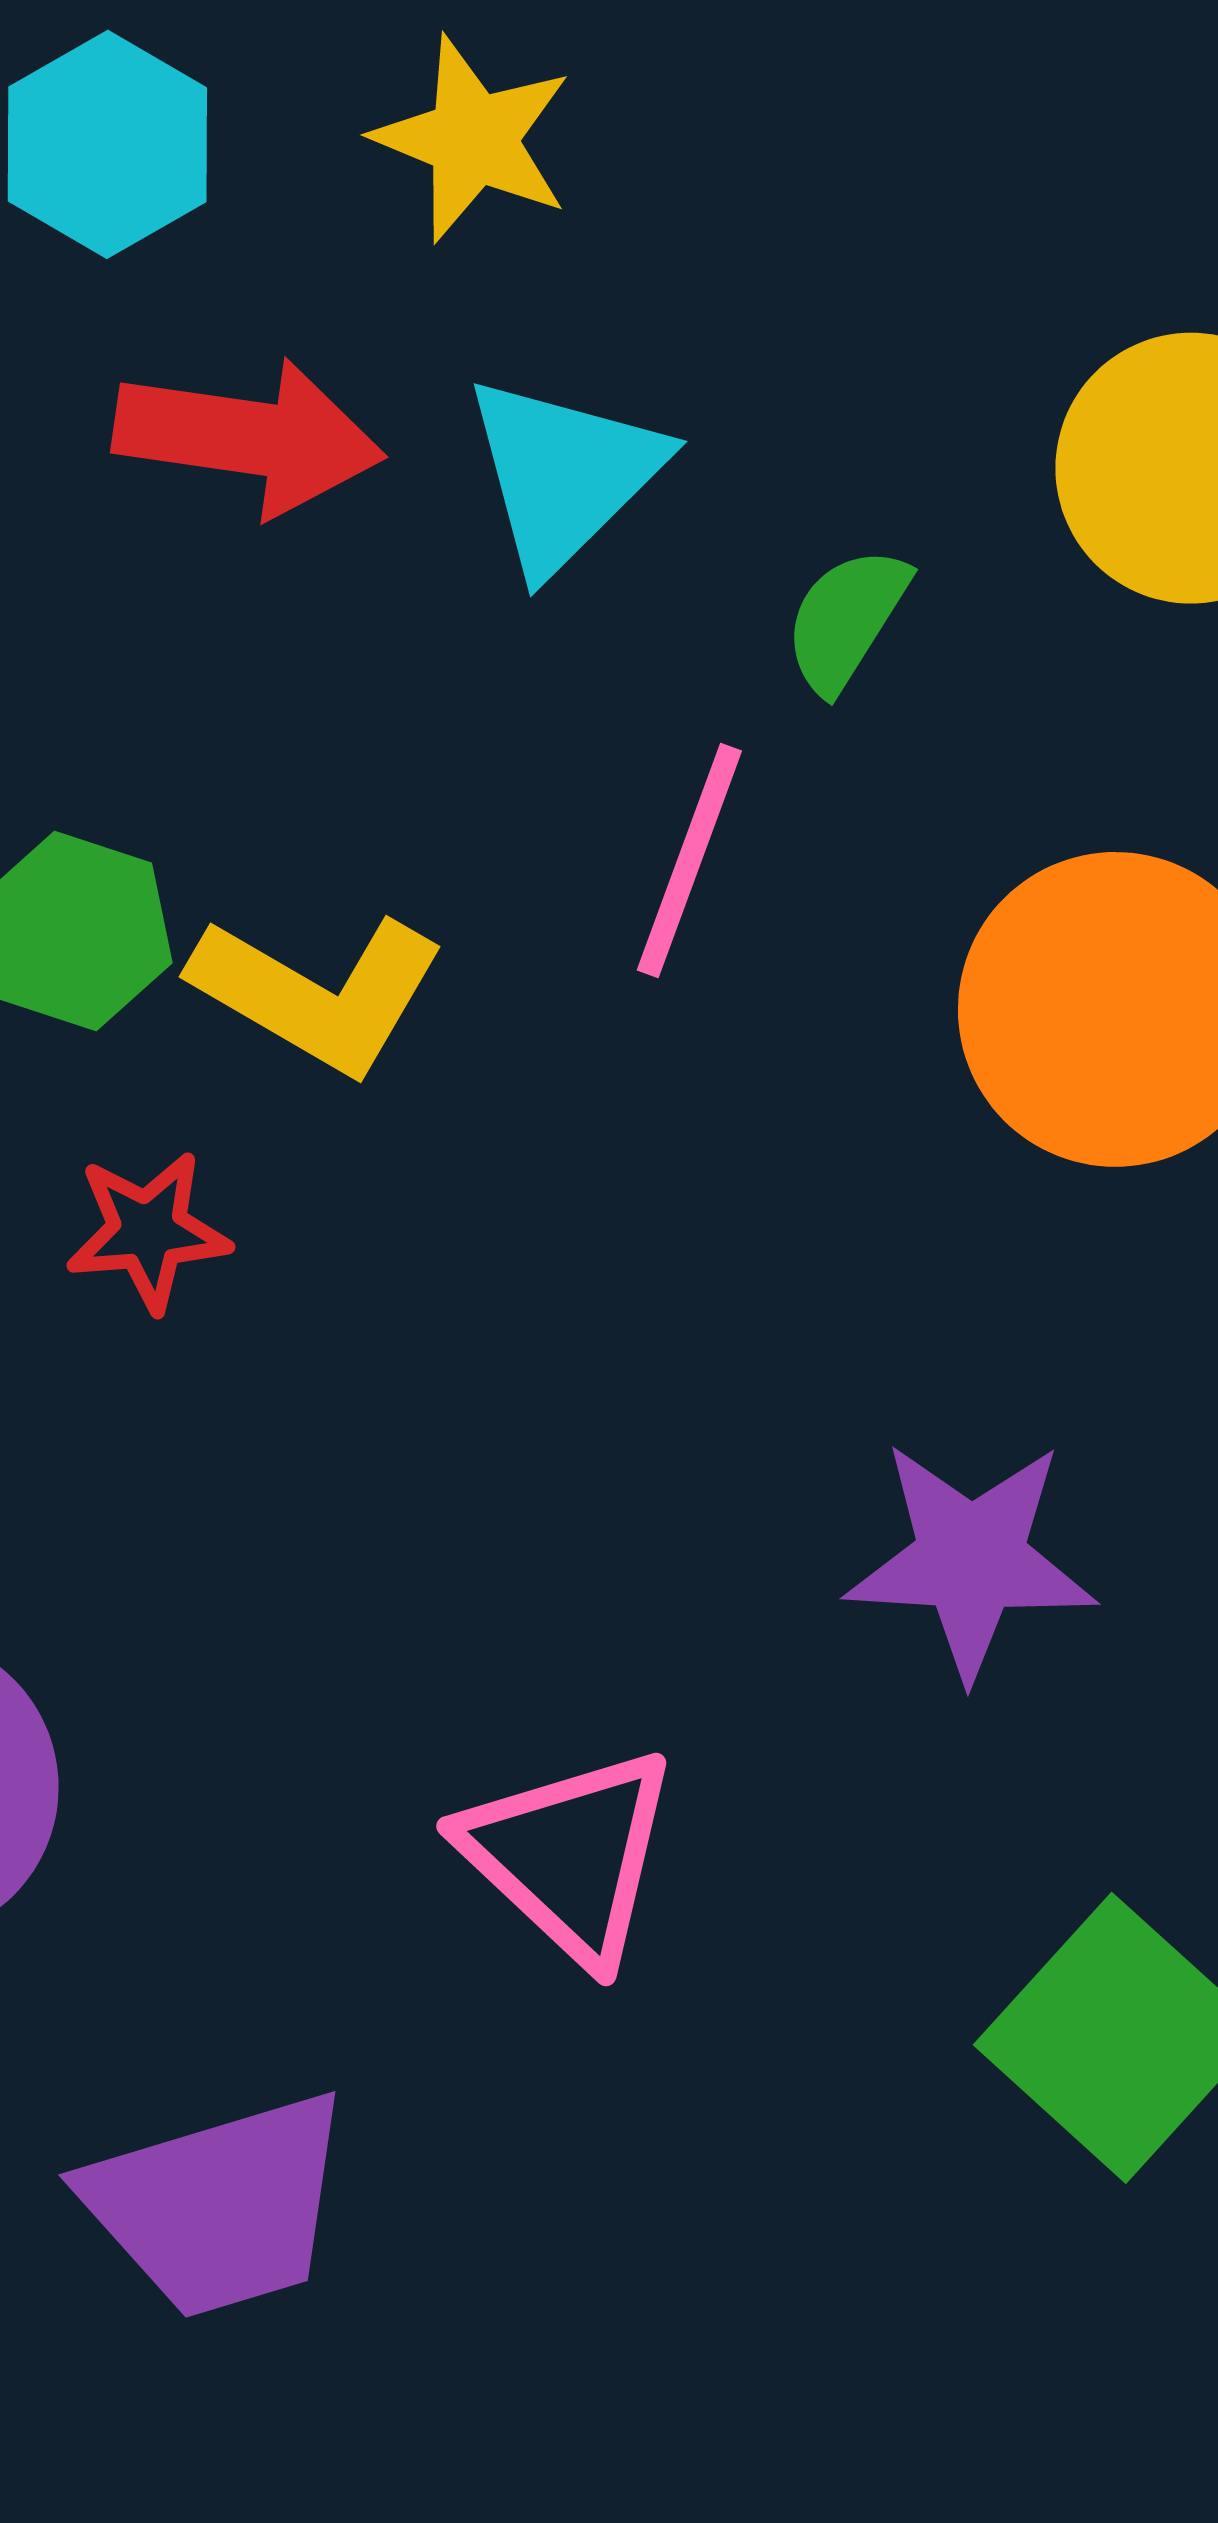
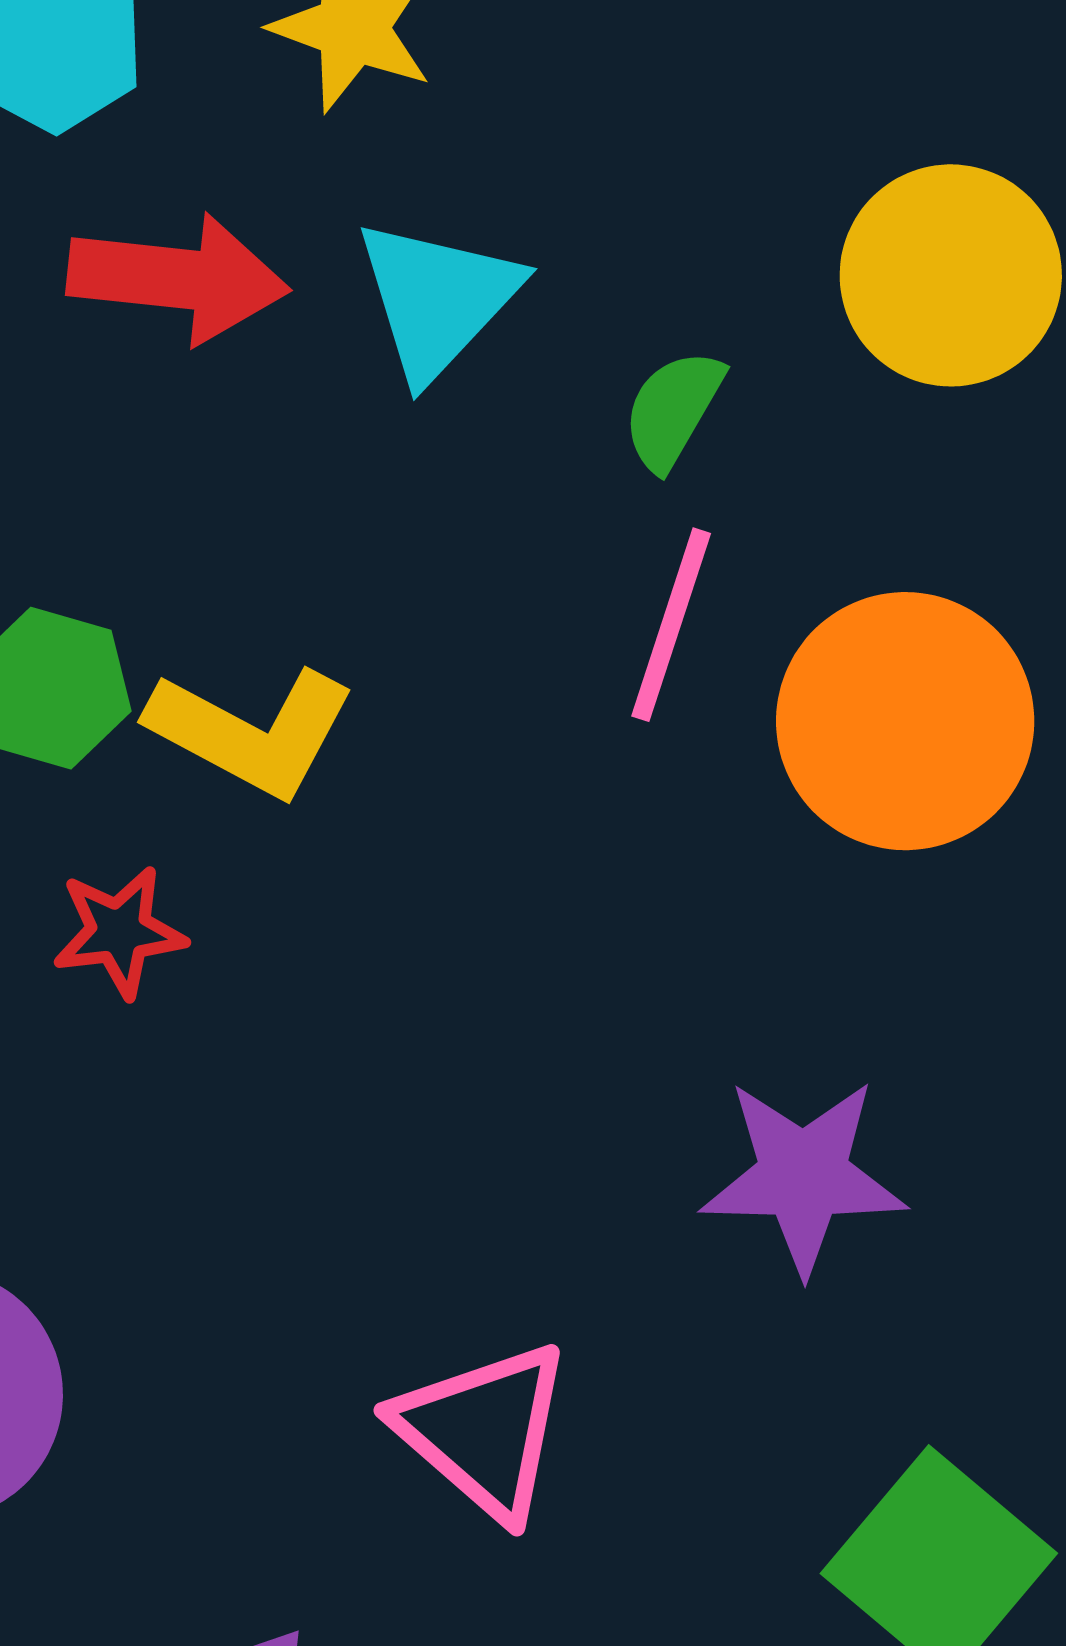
pink line: (689, 861) -> (671, 625), moved

